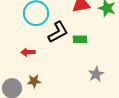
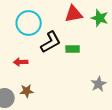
gray star: (96, 74) -> (99, 84), moved

